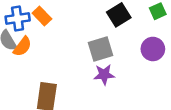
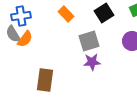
orange rectangle: (42, 16) -> (66, 14), moved

